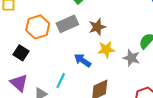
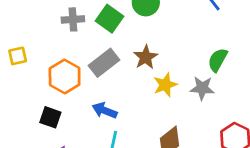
blue arrow: (83, 60) -> (105, 111), moved

